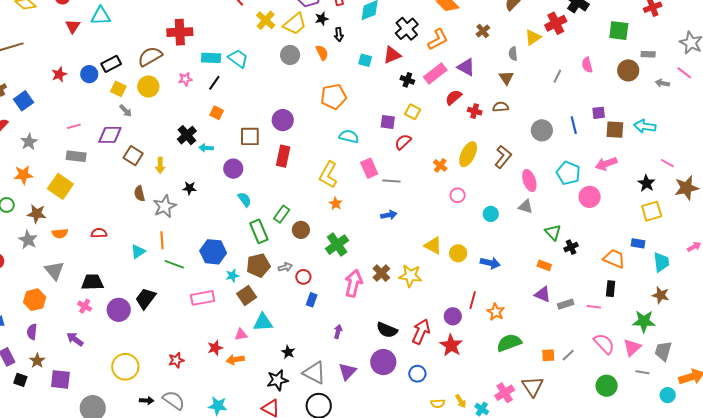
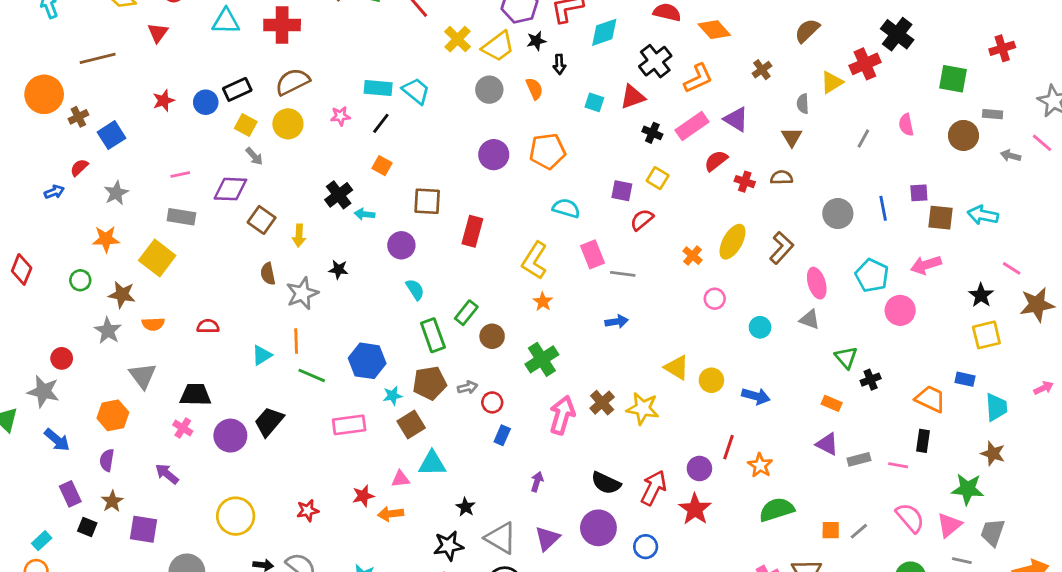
red triangle: (73, 26) -> (158, 33), moved
red cross: (180, 32) -> (282, 25), moved
purple circle: (283, 120) -> (494, 155), moved

